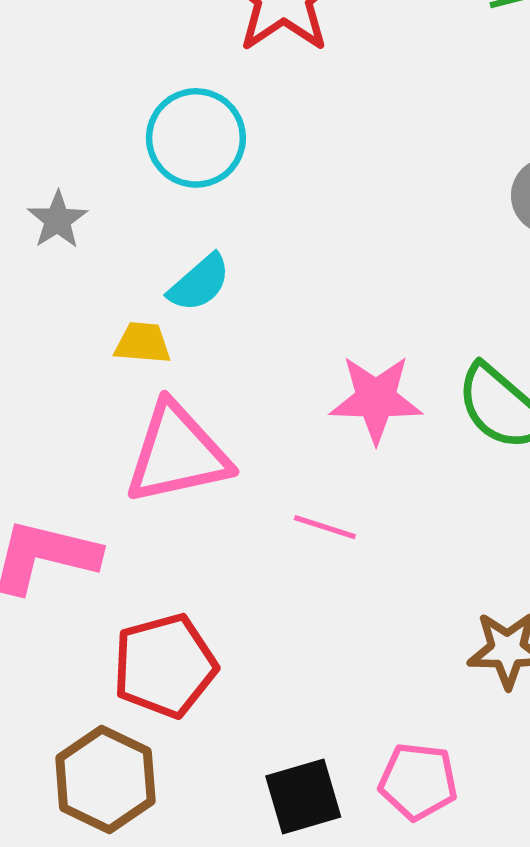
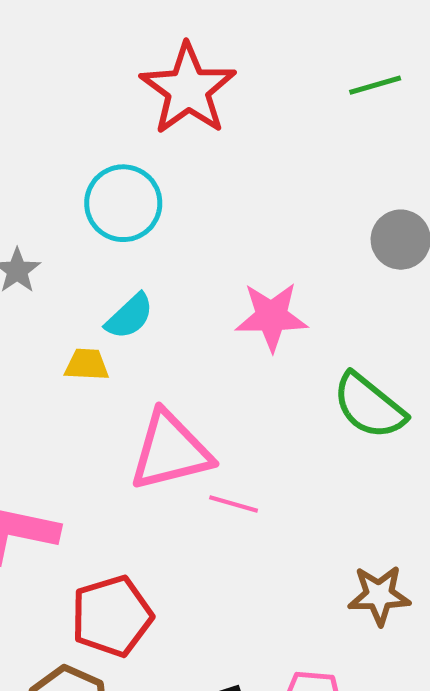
pink star: (376, 399) -> (271, 317), moved
pink triangle: (177, 454) -> (170, 451), moved

